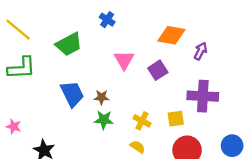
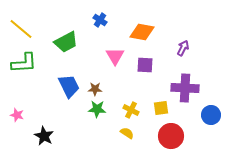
orange diamond: (171, 35) -> (142, 32), moved
purple square: (158, 70) -> (145, 65), turned 36
blue circle: (232, 146) -> (211, 115), moved

